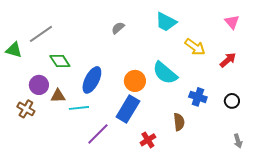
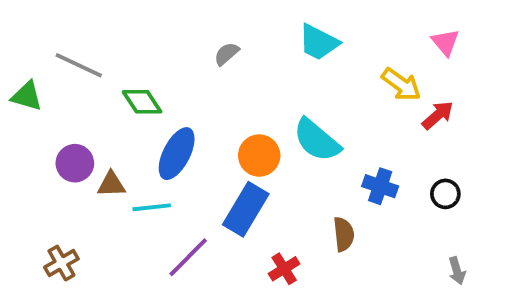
gray line: (41, 34) -> (79, 65), turned 60
yellow arrow: (195, 47) -> (401, 84), moved
green diamond: (60, 61) -> (142, 102), moved
brown cross: (26, 109) -> (61, 263), moved, turned 30

